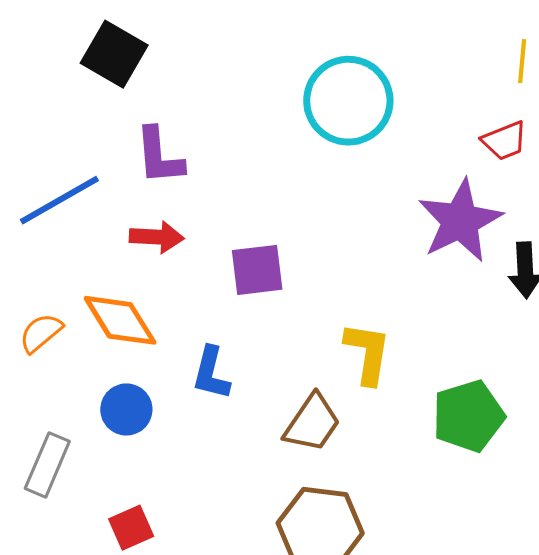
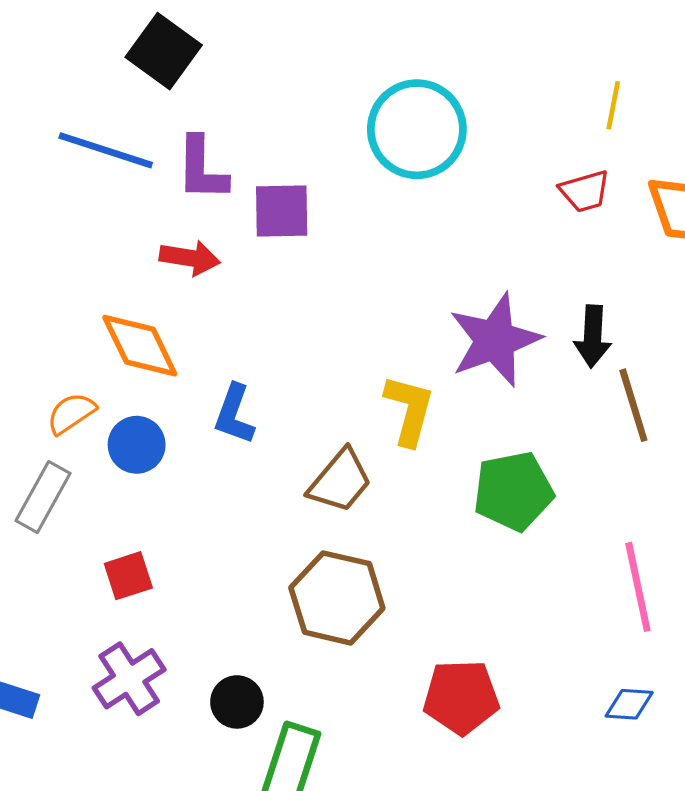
blue line: (59, 200) -> (106, 150), moved, turned 42
purple star: (460, 221) -> (495, 340), moved
purple square: (257, 270) -> (282, 211), moved
orange semicircle: (41, 333) -> (71, 413), moved

